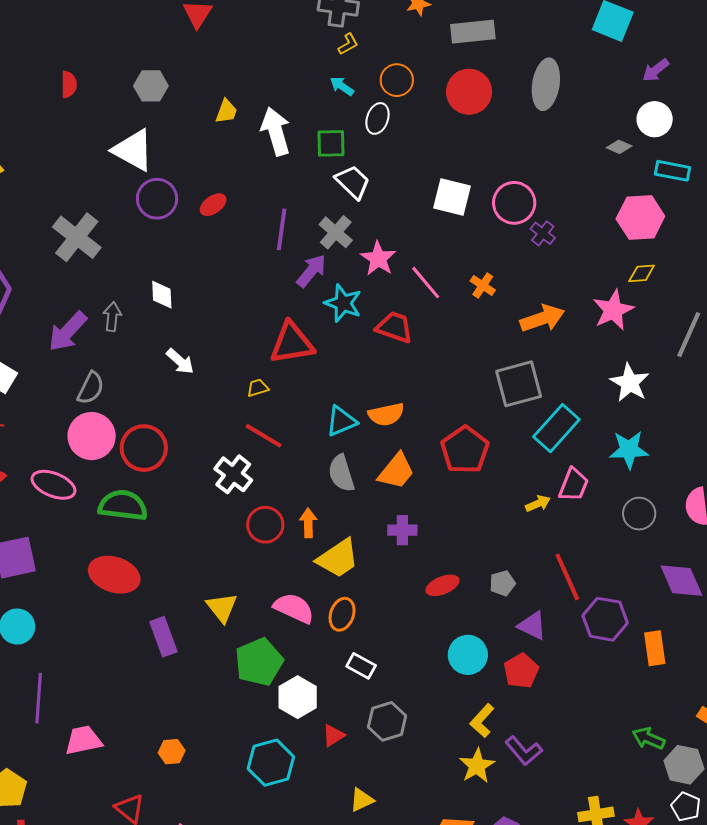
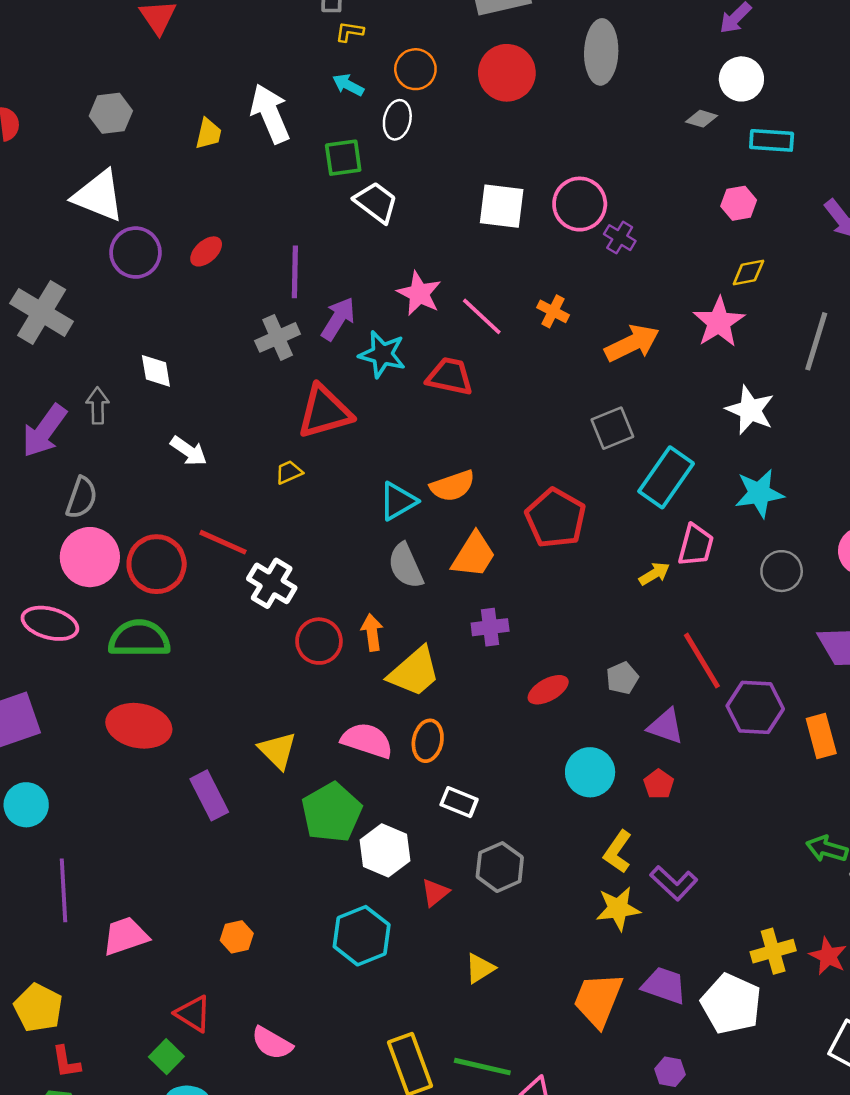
yellow L-shape: (348, 44) -> (350, 32), turned -135
white arrow: (276, 131) -> (270, 114), moved
pink hexagon: (640, 217) -> (739, 203), size x0.6
gray cross: (336, 232) -> (278, 337), moved, turned 32
gray square: (519, 384) -> (612, 428), size x0.7
red line: (264, 436) -> (223, 542), moved
red pentagon: (521, 671) -> (659, 784), size x0.7
yellow star: (477, 766) -> (618, 909), turned 30

